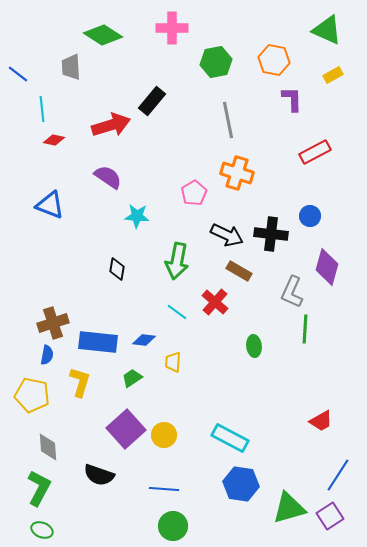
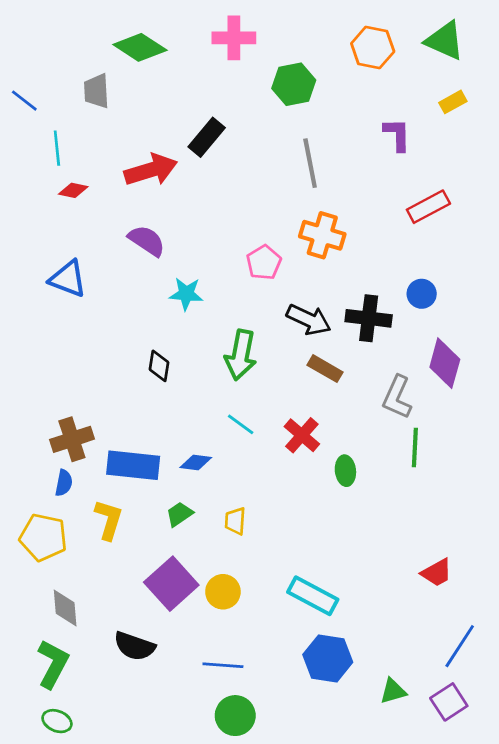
orange hexagon: (274, 60) -> (373, 47), moved
red cross: (215, 302) -> (302, 435), moved
yellow trapezoid: (173, 362) -> (235, 521), moved
green triangle: (289, 508) -> (393, 691), size x0.6

